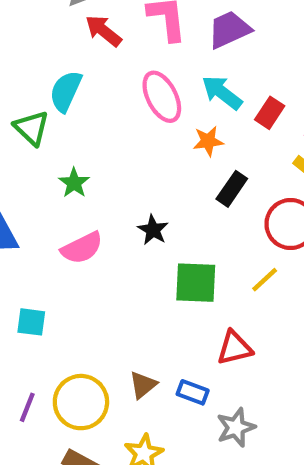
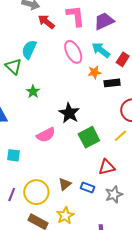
black rectangle: (232, 189) -> (112, 83), moved, turned 49
black star: (153, 230) -> (69, 113), size x1.5
pink semicircle: (82, 248) -> (46, 135), moved
green square: (196, 283) -> (89, 137), turned -30
gray star: (236, 427) -> (114, 194), moved

